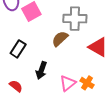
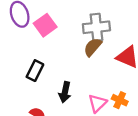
brown semicircle: (60, 39) -> (93, 47), moved

